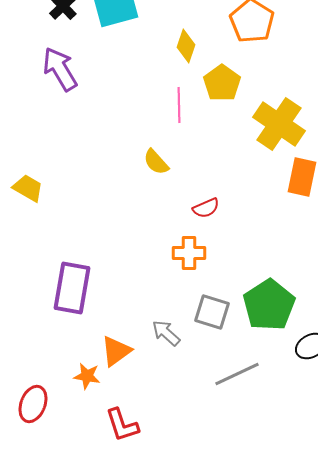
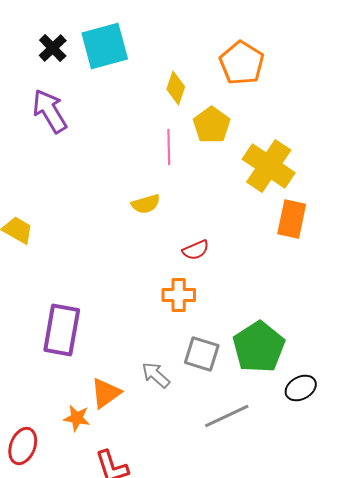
yellow semicircle: (156, 162) -> (146, 204), turned -64

